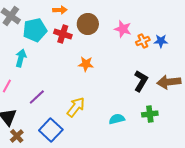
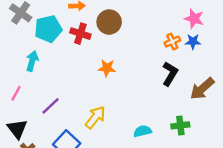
pink star: (123, 29) -> (194, 19), moved
black L-shape: (141, 81) -> (170, 74), moved
brown arrow: (169, 82) -> (202, 89), turned -35

